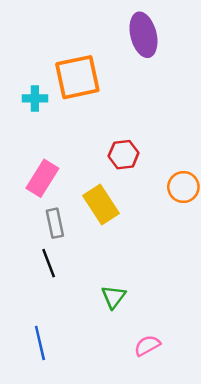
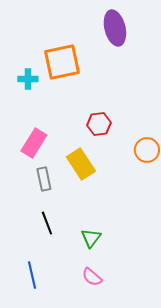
black line: (49, 263) -> (47, 223), moved
pink semicircle: (147, 345) -> (92, 277), moved, turned -110

